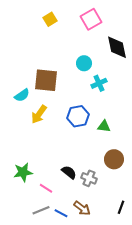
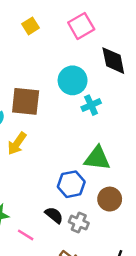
cyan circle: (84, 63) -> (73, 80), size x1.5
blue hexagon: (78, 116) -> (71, 184), moved
green triangle: (104, 126) -> (97, 158), size x1.6

